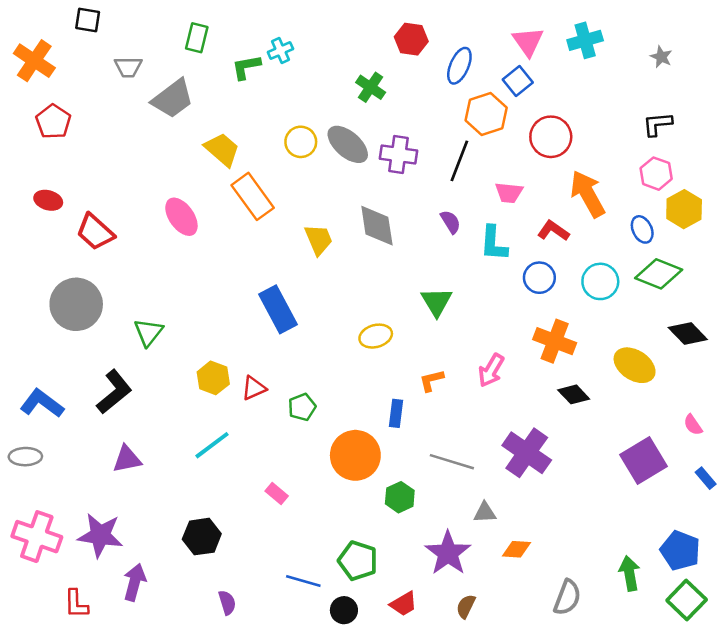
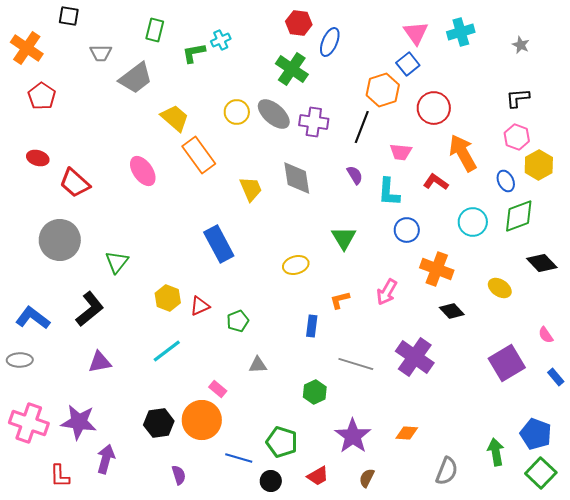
red hexagon: (411, 39) -> (299, 23), moved
blue ellipse: (459, 66) -> (330, 42), moved
green cross: (371, 87) -> (292, 69), size x1.4
green diamond: (659, 274) -> (519, 216), turned -42
blue circle: (539, 278) -> (407, 230), moved
yellow ellipse: (635, 365) -> (500, 288), size x0.7
orange circle: (355, 455) -> (202, 420), moved
gray triangle: (485, 512) -> (258, 365), moved

